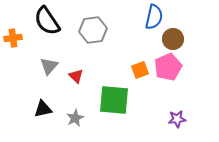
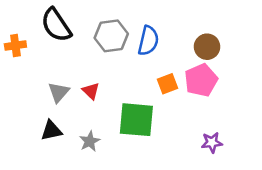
blue semicircle: (154, 17) -> (148, 41), moved
gray triangle: (49, 66) -> (59, 92), moved

